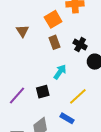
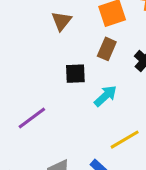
brown rectangle: (54, 42) -> (107, 49), turned 32
black square: (43, 92) -> (75, 74), moved

